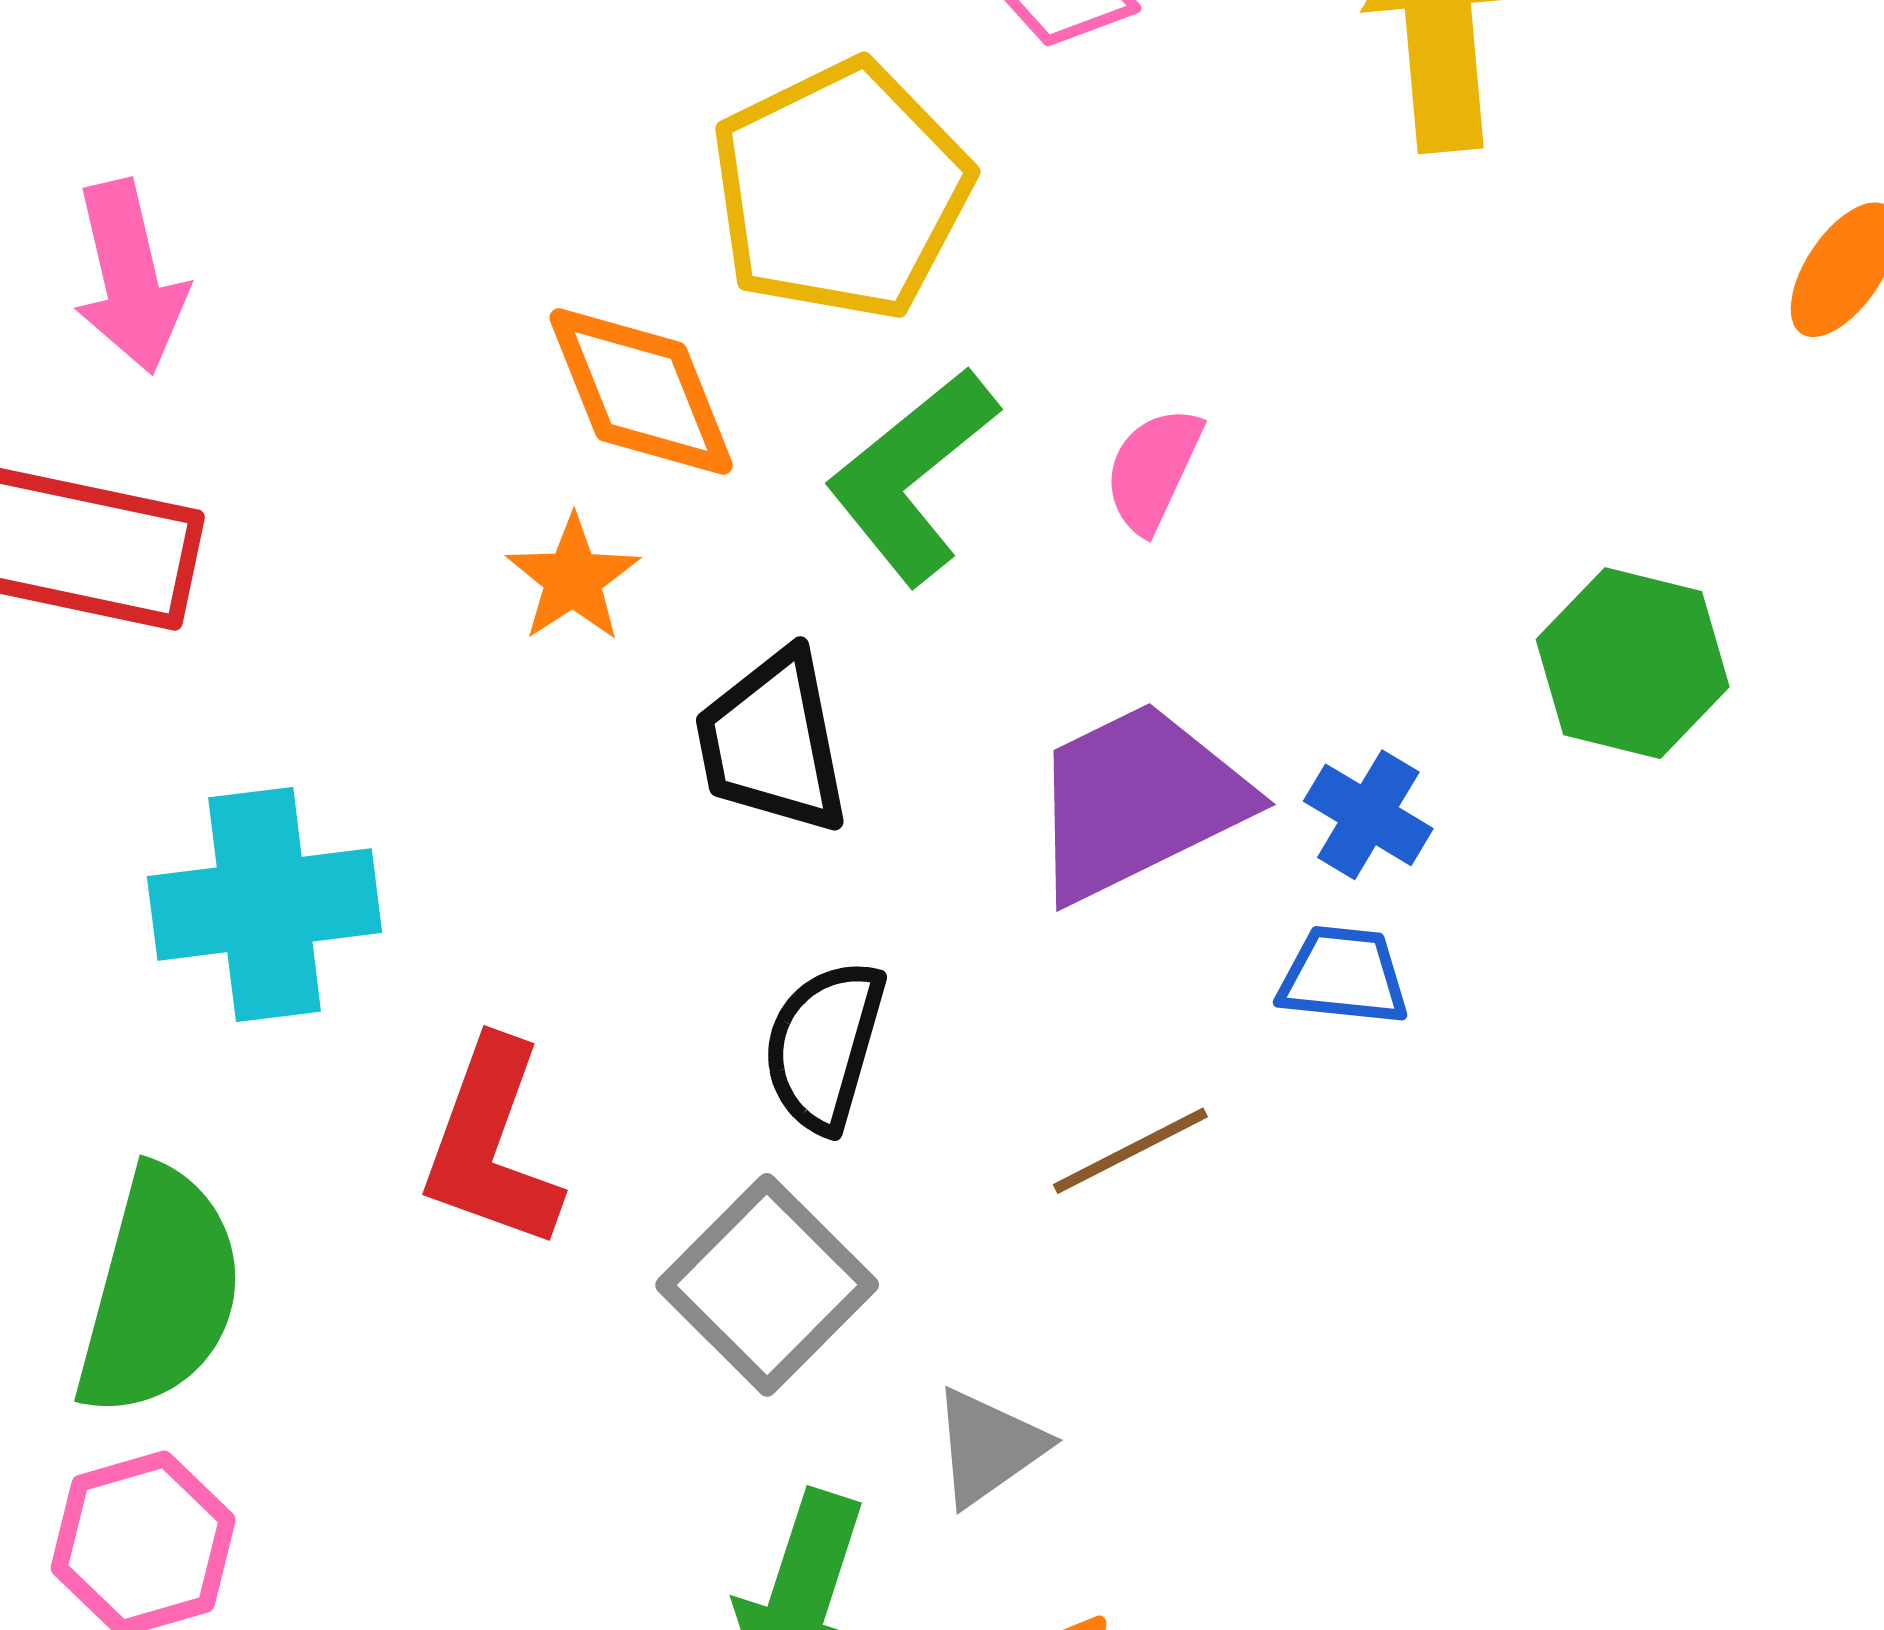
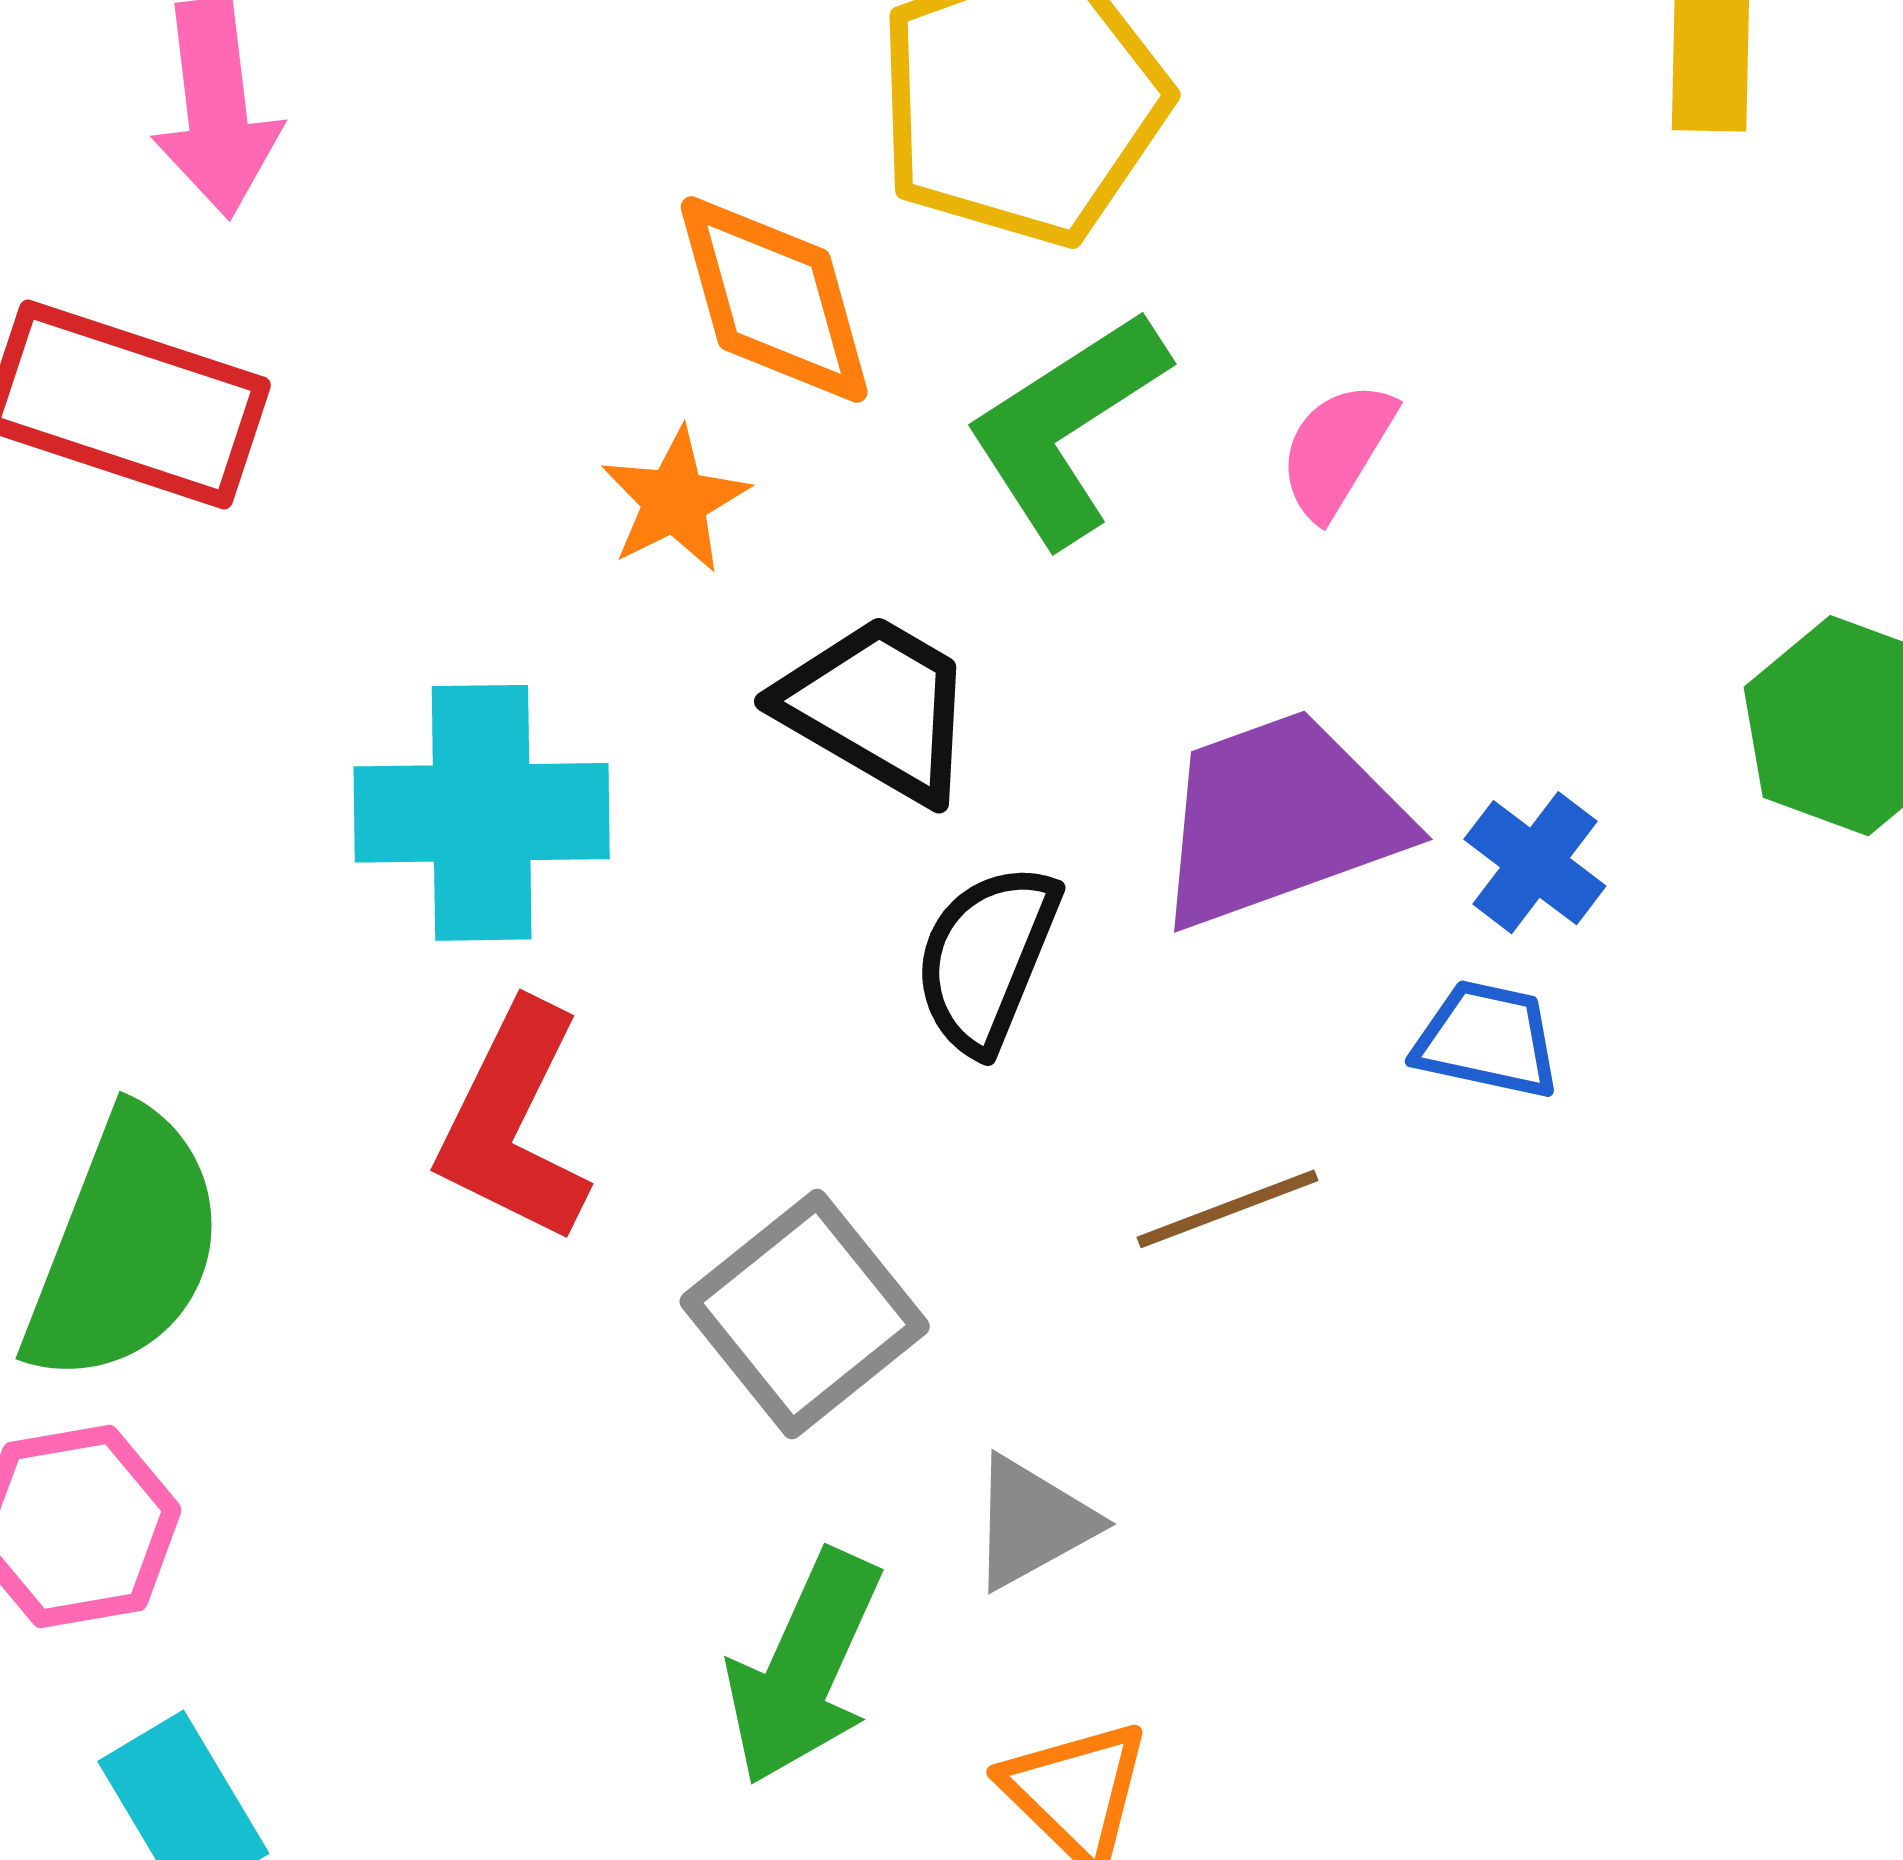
black trapezoid: (772, 742) -> (877, 708), turned 125
cyan cross: (265, 905) -> (482, 813), moved
black semicircle: (824, 1046) -> (987, 958), moved

